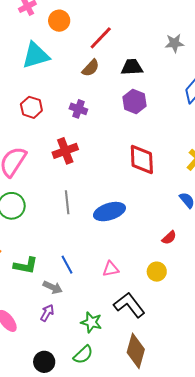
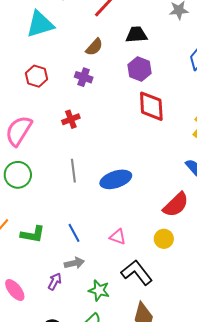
brown semicircle: (91, 68) -> (94, 47), moved
red cross: (65, 151) -> (71, 119), size x0.7
red diamond: (142, 160) -> (151, 106), moved
red semicircle: (169, 238) -> (176, 205), size x1.8
pink triangle: (111, 269) -> (118, 237), turned 30
gray arrow: (53, 287) -> (74, 263), moved, turned -36

